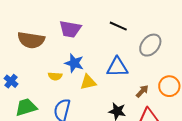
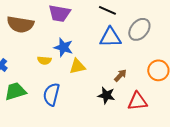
blue triangle: (117, 67) -> (110, 37), moved
brown arrow: (142, 91) -> (120, 75), moved

